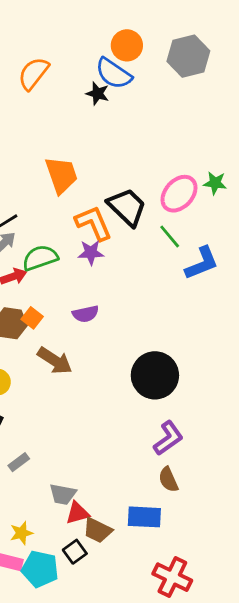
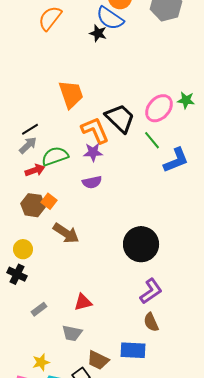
purple semicircle: (86, 314) -> (92, 182), moved
red triangle: (77, 513) -> (83, 302), moved

